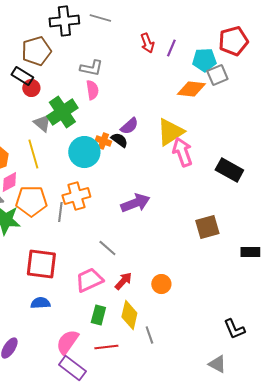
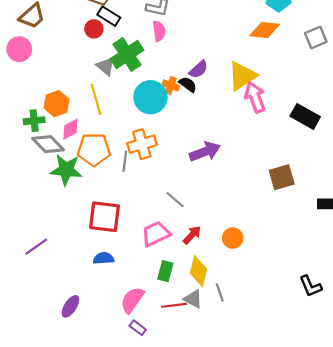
gray square: (217, 75) -> (316, 37), moved
black rectangle: (22, 76) -> (109, 16), moved
gray triangle: (217, 364) -> (193, 299), moved
purple rectangle: (72, 368) -> (138, 328), size x0.6

